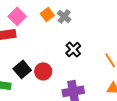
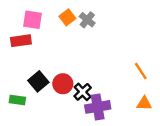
pink square: (17, 16) -> (33, 20), turned -36
black cross: (73, 49) -> (83, 92), moved

